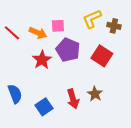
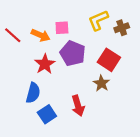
brown cross: (114, 26) -> (122, 28), turned -32
blue semicircle: (15, 94) -> (33, 93), moved, turned 36
brown star: (95, 94) -> (101, 83), moved

